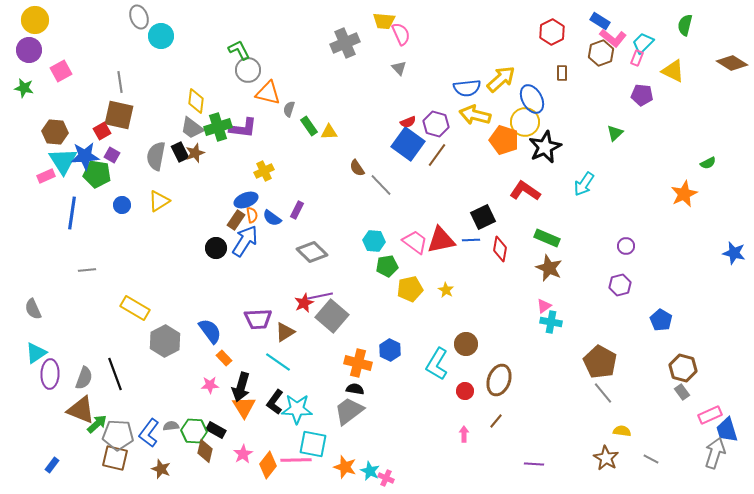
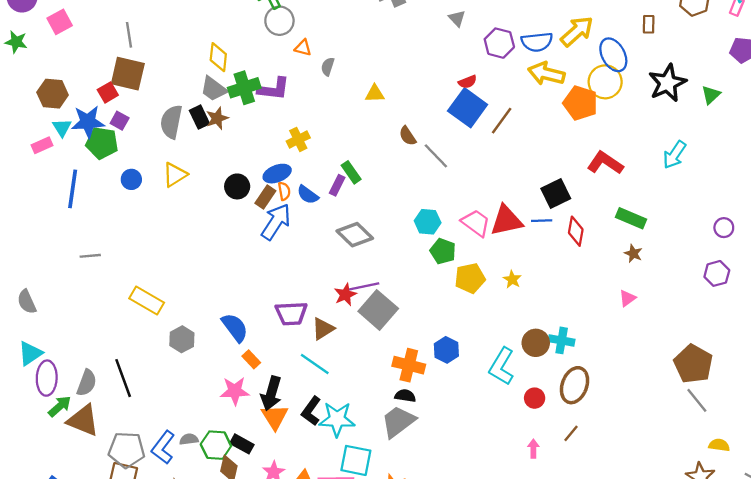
orange triangle: (268, 93) -> (303, 48), size x0.6
purple hexagon: (436, 124) -> (499, 43), moved
green rectangle: (309, 126) -> (351, 172), moved
black star: (545, 147) -> (667, 83), moved
cyan triangle: (63, 161) -> (62, 128), size x0.6
black circle: (216, 248) -> (237, 186), moved
green pentagon: (387, 266) -> (443, 251), turned 30
brown star: (549, 268) -> (633, 253), size x0.6
cyan cross: (551, 322) -> (562, 340), moved
gray hexagon: (165, 341) -> (182, 339), size x0.7
pink star: (210, 385) -> (235, 391), size x1.4
green arrow: (97, 424) -> (60, 406), moved

